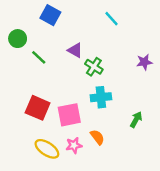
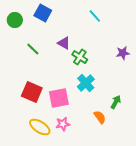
green circle: (18, 39) -> (15, 20), moved
cyan cross: (101, 97) -> (86, 83), turned -36
orange semicircle: (97, 137) -> (100, 117), moved

